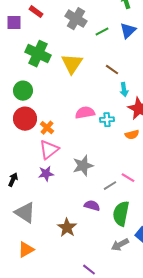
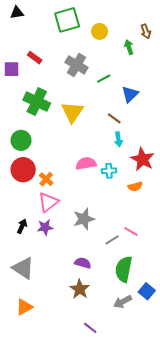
blue triangle: (128, 31) -> (130, 94), moved
cyan arrow: (124, 90) -> (118, 139), moved
black arrow: (13, 180) -> (22, 226), moved
purple semicircle: (92, 206) -> (83, 263), moved
brown star: (67, 228) -> (80, 289), moved

